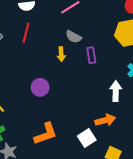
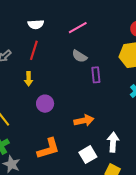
yellow arrow: (61, 54) -> (29, 79), moved
white arrow: (116, 91) -> (113, 142), moved
orange arrow: (105, 120) -> (84, 121), moved

